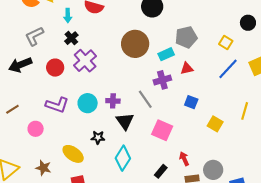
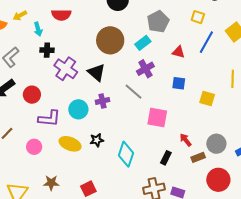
black cross: (71, 38) -> (47, 50), turned -32
red circle: (55, 68) -> (32, 95), moved
red triangle: (187, 69) -> (178, 52), moved, turned 40
black triangle: (125, 121) -> (96, 73), moved
yellow ellipse: (73, 154) -> (70, 144), moved

